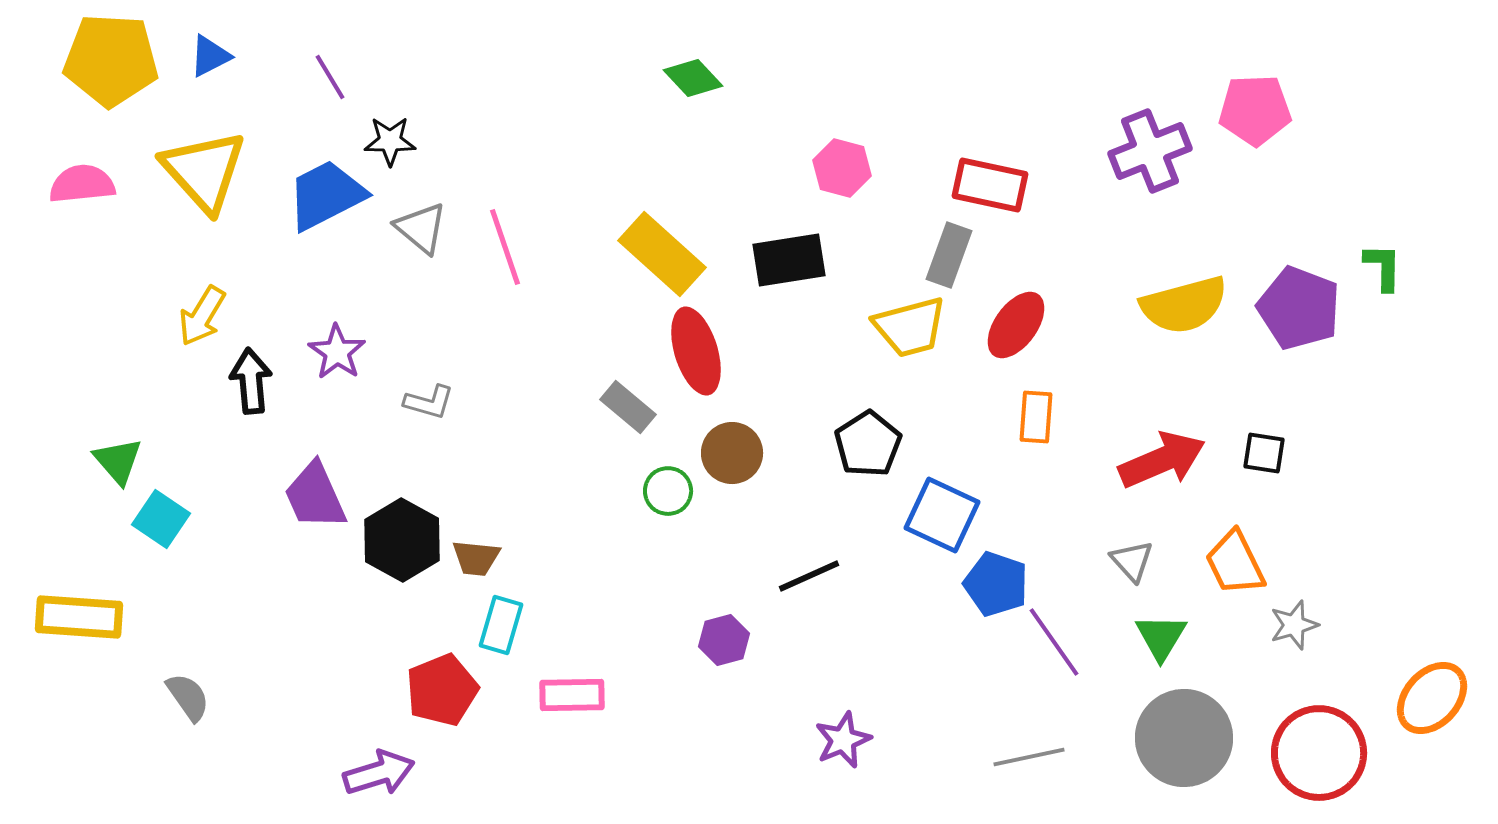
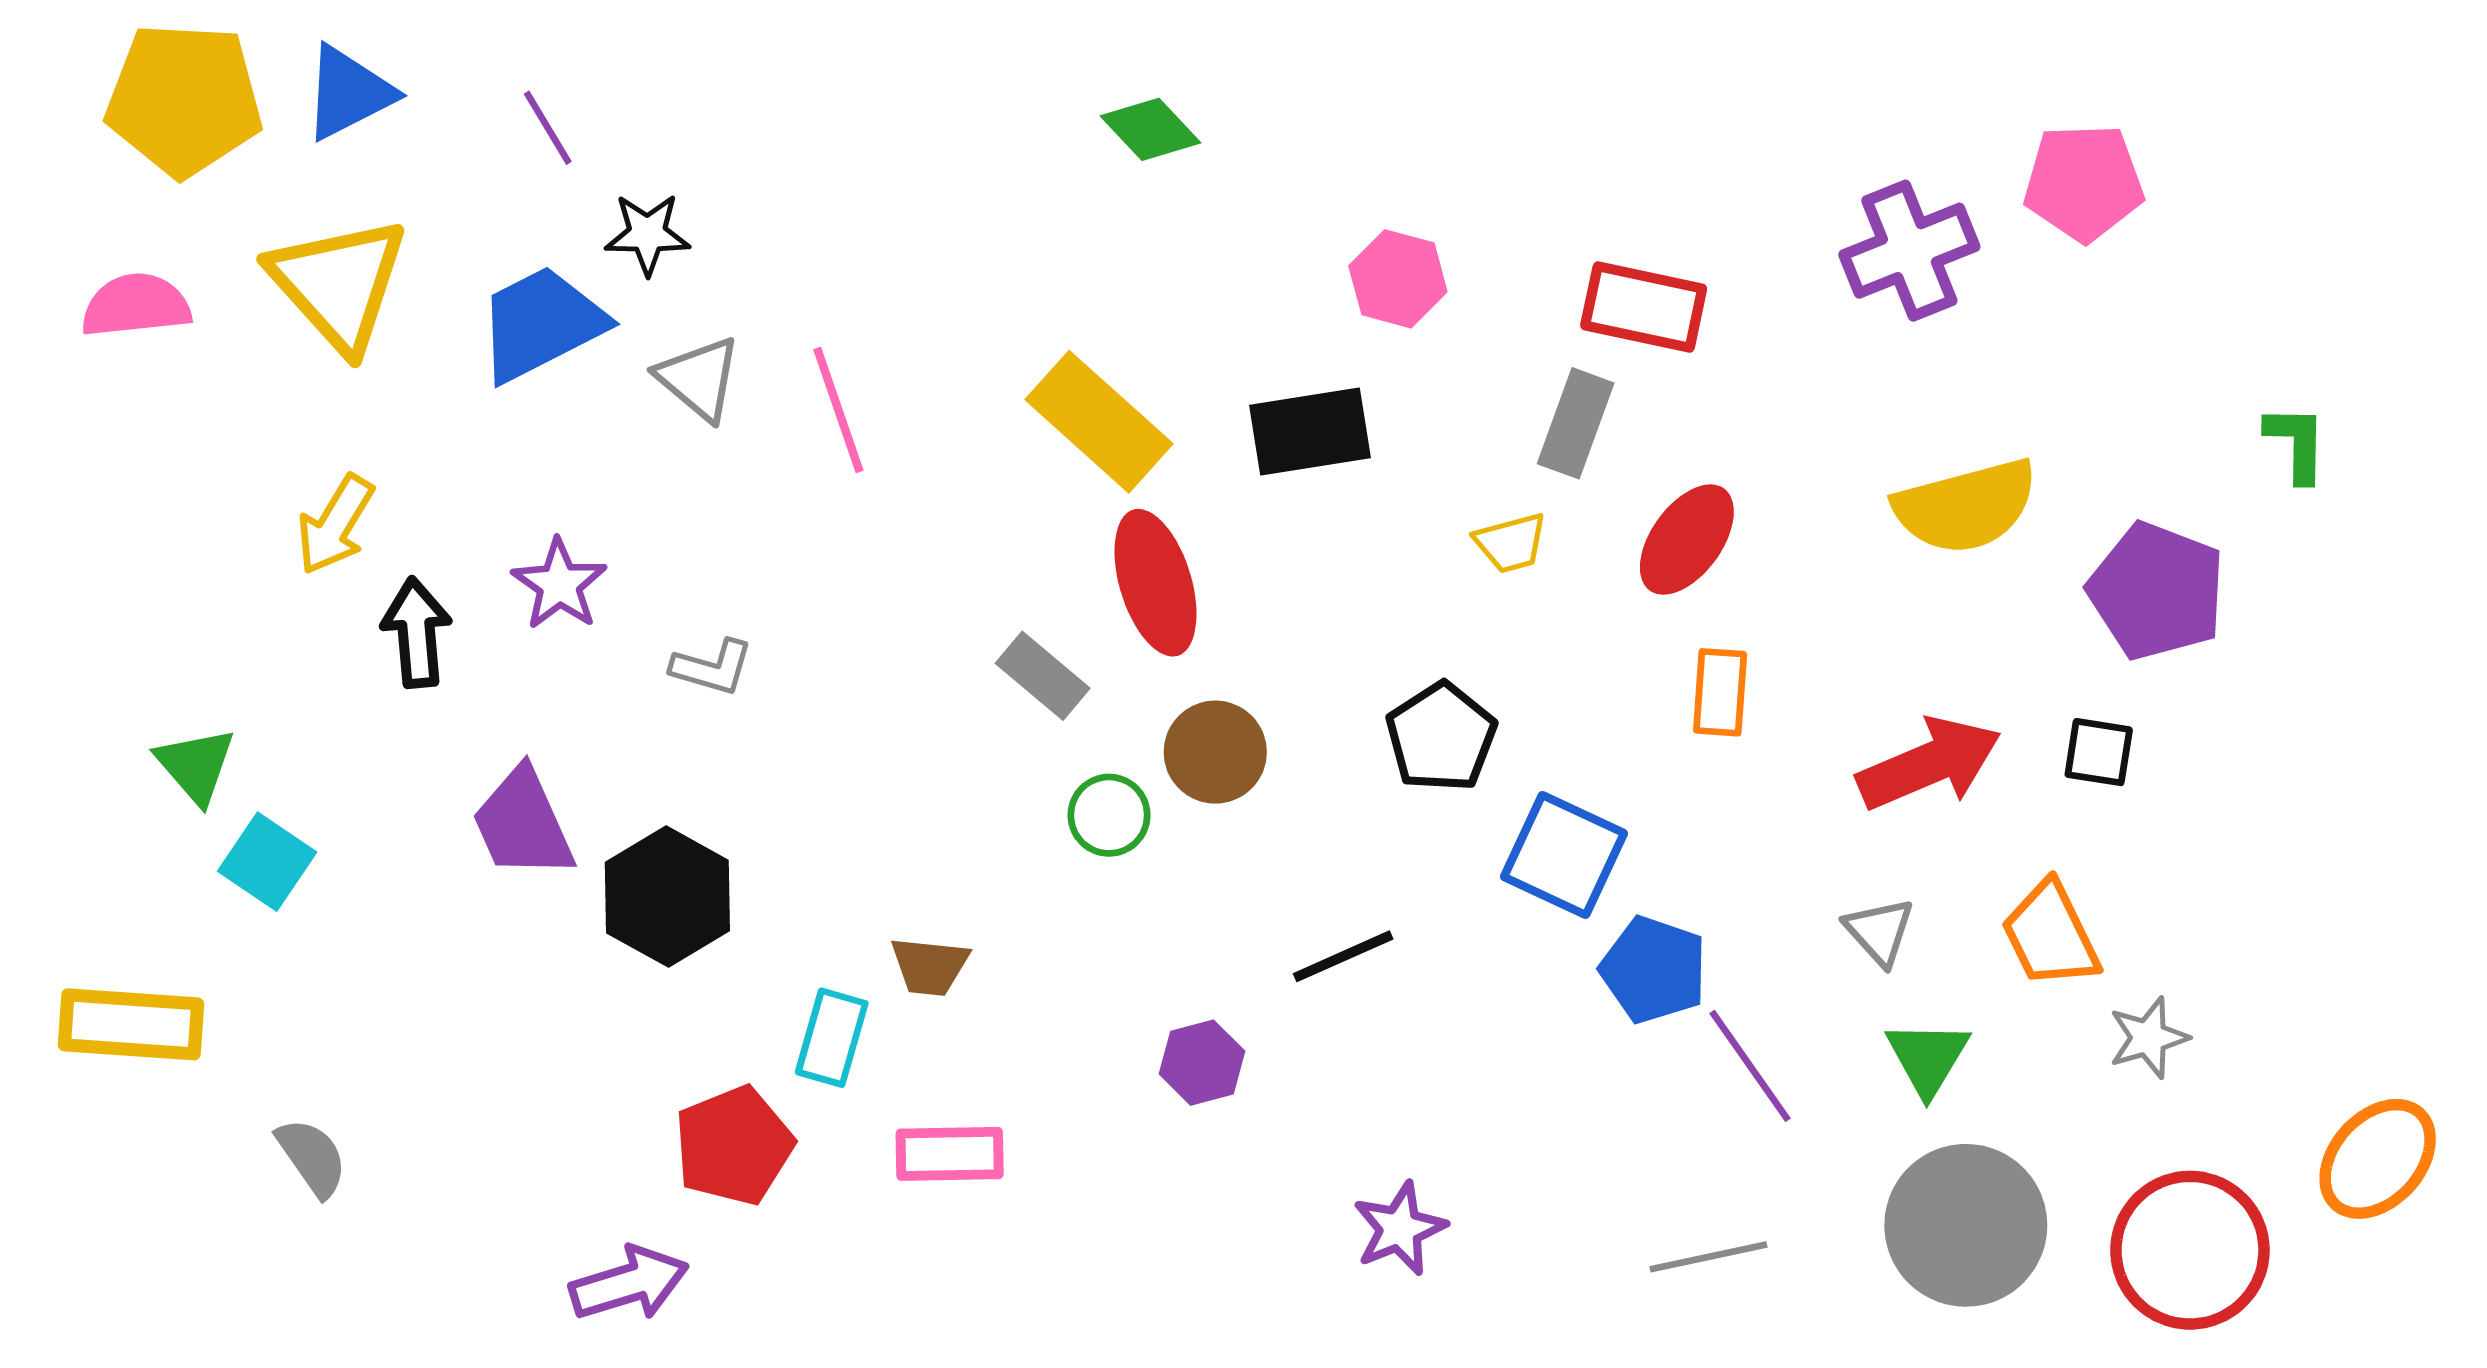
blue triangle: (210, 56) -> (348, 93), size x1.4
purple pentagon: (1299, 308) -> (2157, 591), moved
yellow trapezoid: (910, 327) -> (1511, 543), size x0.6
brown trapezoid: (476, 558) -> (930, 966), moved

